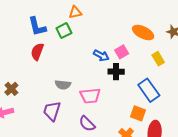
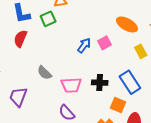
blue arrow: (101, 55) -> (84, 45), turned -84
black cross: (116, 72) -> (100, 83), moved
gray semicircle: (63, 85) -> (44, 73), turned 35
purple trapezoid: (52, 111) -> (18, 97), moved

